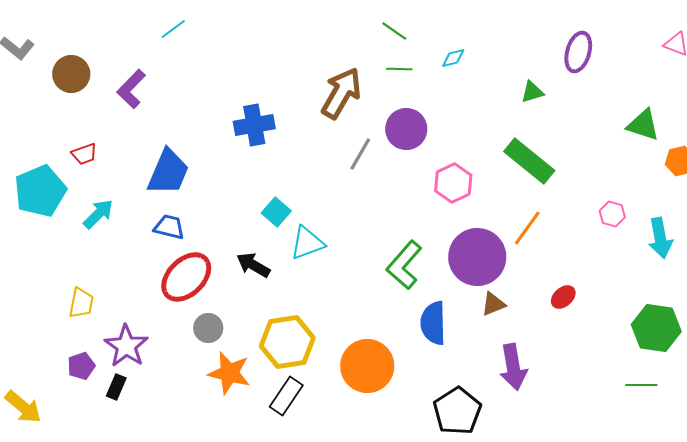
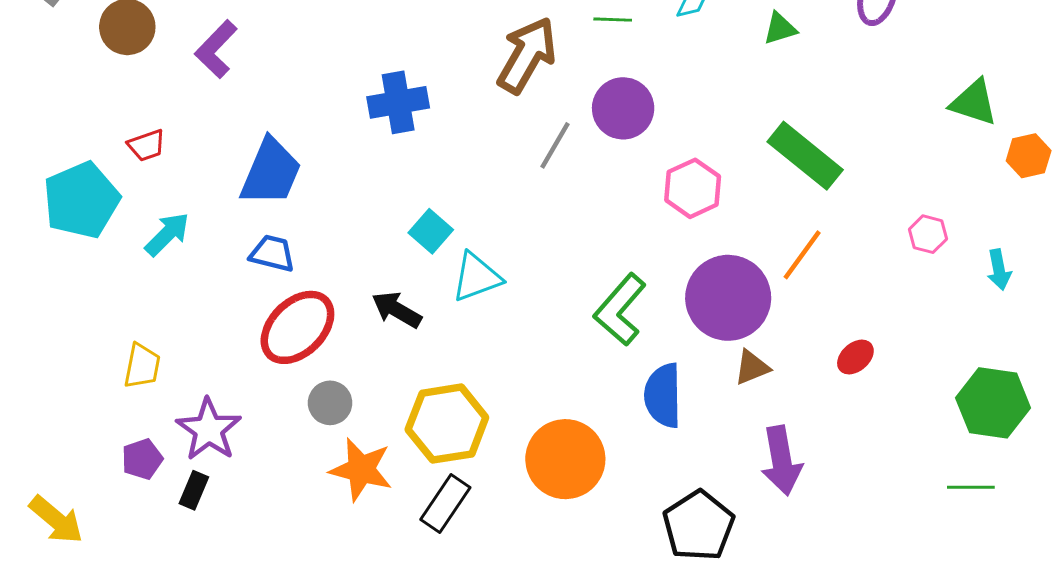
green triangle: (532, 92) -> (780, 28), moved
cyan arrow: (660, 238) -> (999, 270), size x0.7

